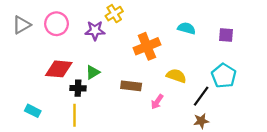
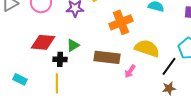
yellow semicircle: (176, 76) -> (147, 48), size x1.4
brown rectangle: (131, 86) -> (107, 57), size x1.4

